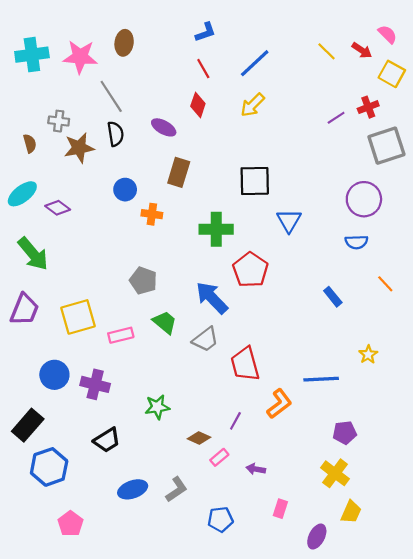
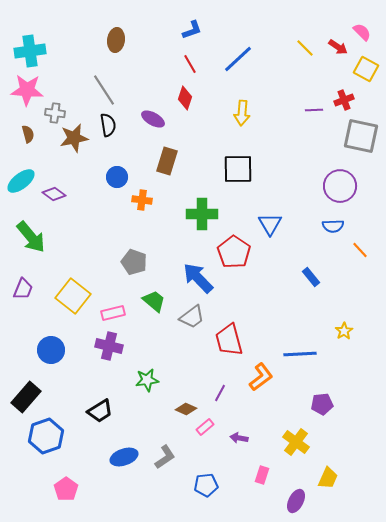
pink star: (80, 57) -> (27, 90), moved
yellow arrow: (253, 105) -> (242, 113), moved, turned -40
purple line: (336, 118) -> (314, 110), turned 30
gray square: (386, 146) -> (361, 136), turned 30
blue triangle: (289, 221) -> (270, 224), moved
orange line: (385, 284) -> (360, 250), moved
purple trapezoid: (24, 309) -> (23, 289), size x0.7
yellow square: (78, 317) -> (73, 296), turned -36
purple cross: (95, 384) -> (109, 346), moved
yellow cross: (335, 473) -> (296, 442), moved

